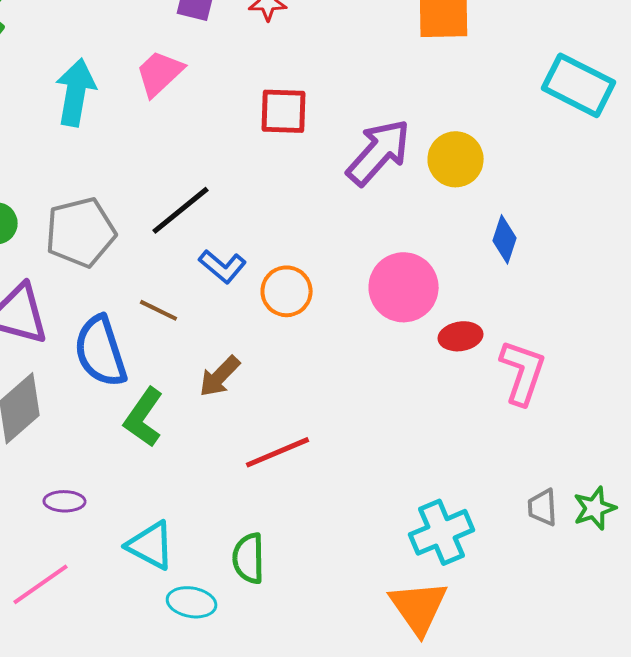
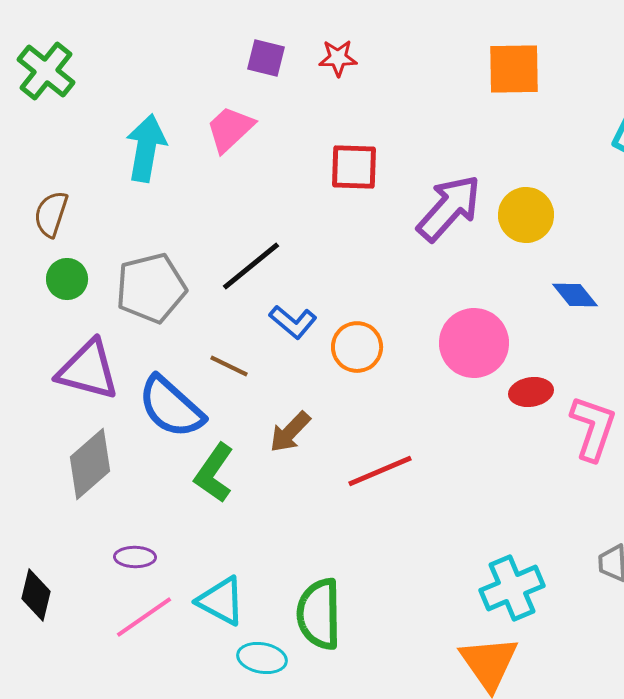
blue diamond: (505, 239) -> (575, 295), turned -57
blue semicircle: (101, 351) -> (171, 407), turned -30
red line: (278, 452) -> (380, 471), moved
green semicircle: (249, 558) -> (319, 614), size x1.4
pink line: (41, 584) -> (144, 617), moved

